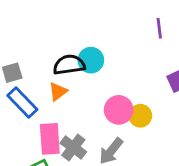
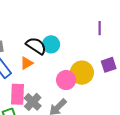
black semicircle: (69, 65) -> (36, 46), turned 35
yellow circle: (140, 116) -> (82, 73), moved, size x1.5

